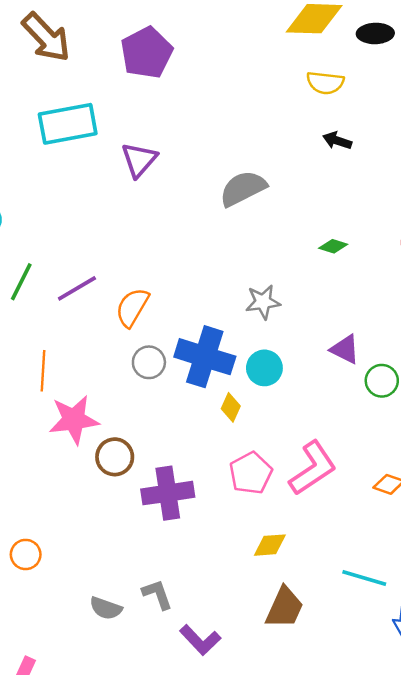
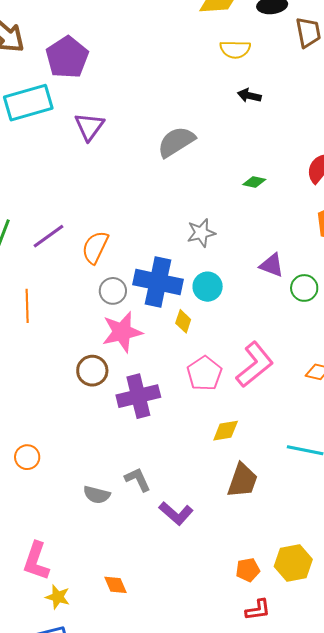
purple pentagon: (147, 53) -> (67, 57), moved
pink star: (74, 420) -> (122, 332), moved

